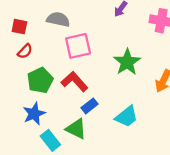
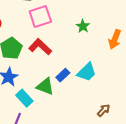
green star: (127, 62) -> (83, 26), size x0.6
blue rectangle: (89, 106) -> (63, 75), moved

